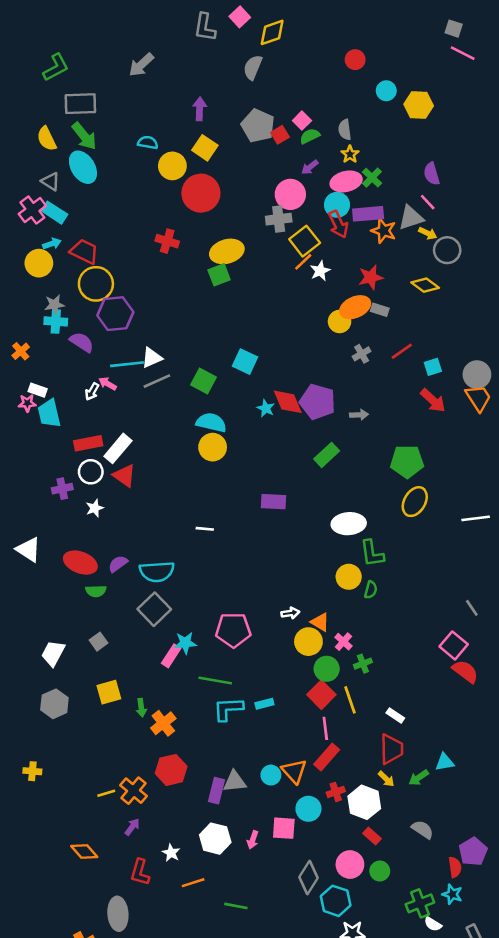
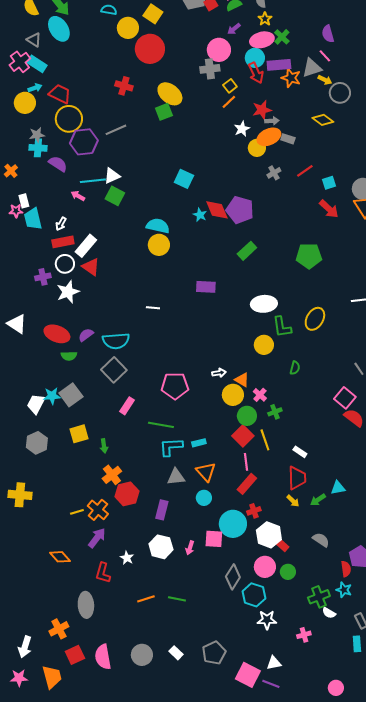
yellow square: (305, 241) -> (230, 86), size x0.6
yellow ellipse: (227, 251) -> (170, 94), turned 55
white star: (320, 271) -> (242, 129), moved
red star: (371, 277) -> (262, 110), moved
gray line: (157, 381) -> (116, 130), moved
green square: (203, 381) -> (115, 196), moved
white rectangle: (38, 390) -> (24, 201), turned 56
white arrow: (92, 391) -> (61, 224), moved
gray arrow: (359, 415) -> (272, 121), moved
yellow ellipse: (415, 502) -> (315, 319), moved
white star: (95, 508) -> (68, 292), size x1.6
green semicircle: (371, 590) -> (295, 368), moved
gray square: (99, 642) -> (71, 395), size x1.6
cyan star: (185, 643) -> (52, 396), moved
orange cross: (163, 723) -> (112, 475), moved
yellow cross: (32, 771) -> (20, 495), size x1.6
orange triangle: (294, 771) -> (206, 472), moved
gray triangle: (235, 782) -> (176, 477), moved
white hexagon: (364, 802) -> (269, 535), moved
cyan circle: (308, 809) -> (233, 524), size x1.4
purple arrow: (132, 827) -> (97, 538), size x1.5
orange line: (193, 883) -> (146, 599), moved

